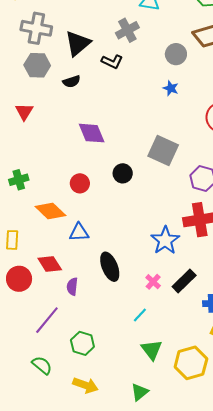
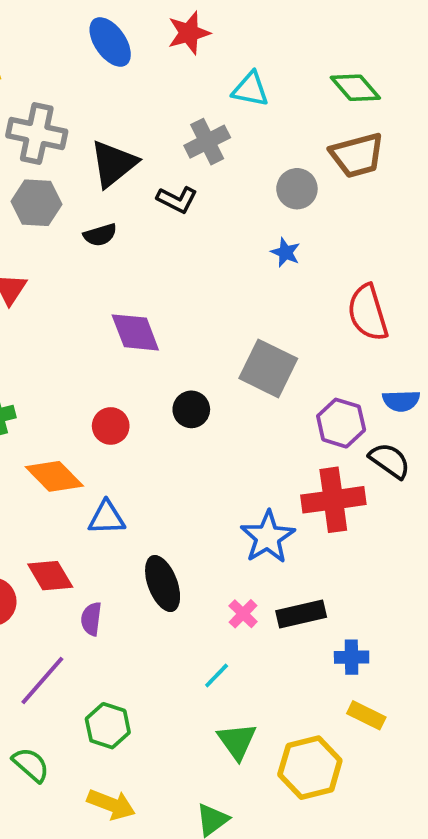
black rectangle: (184, 281) -> (301, 614), turned 30

